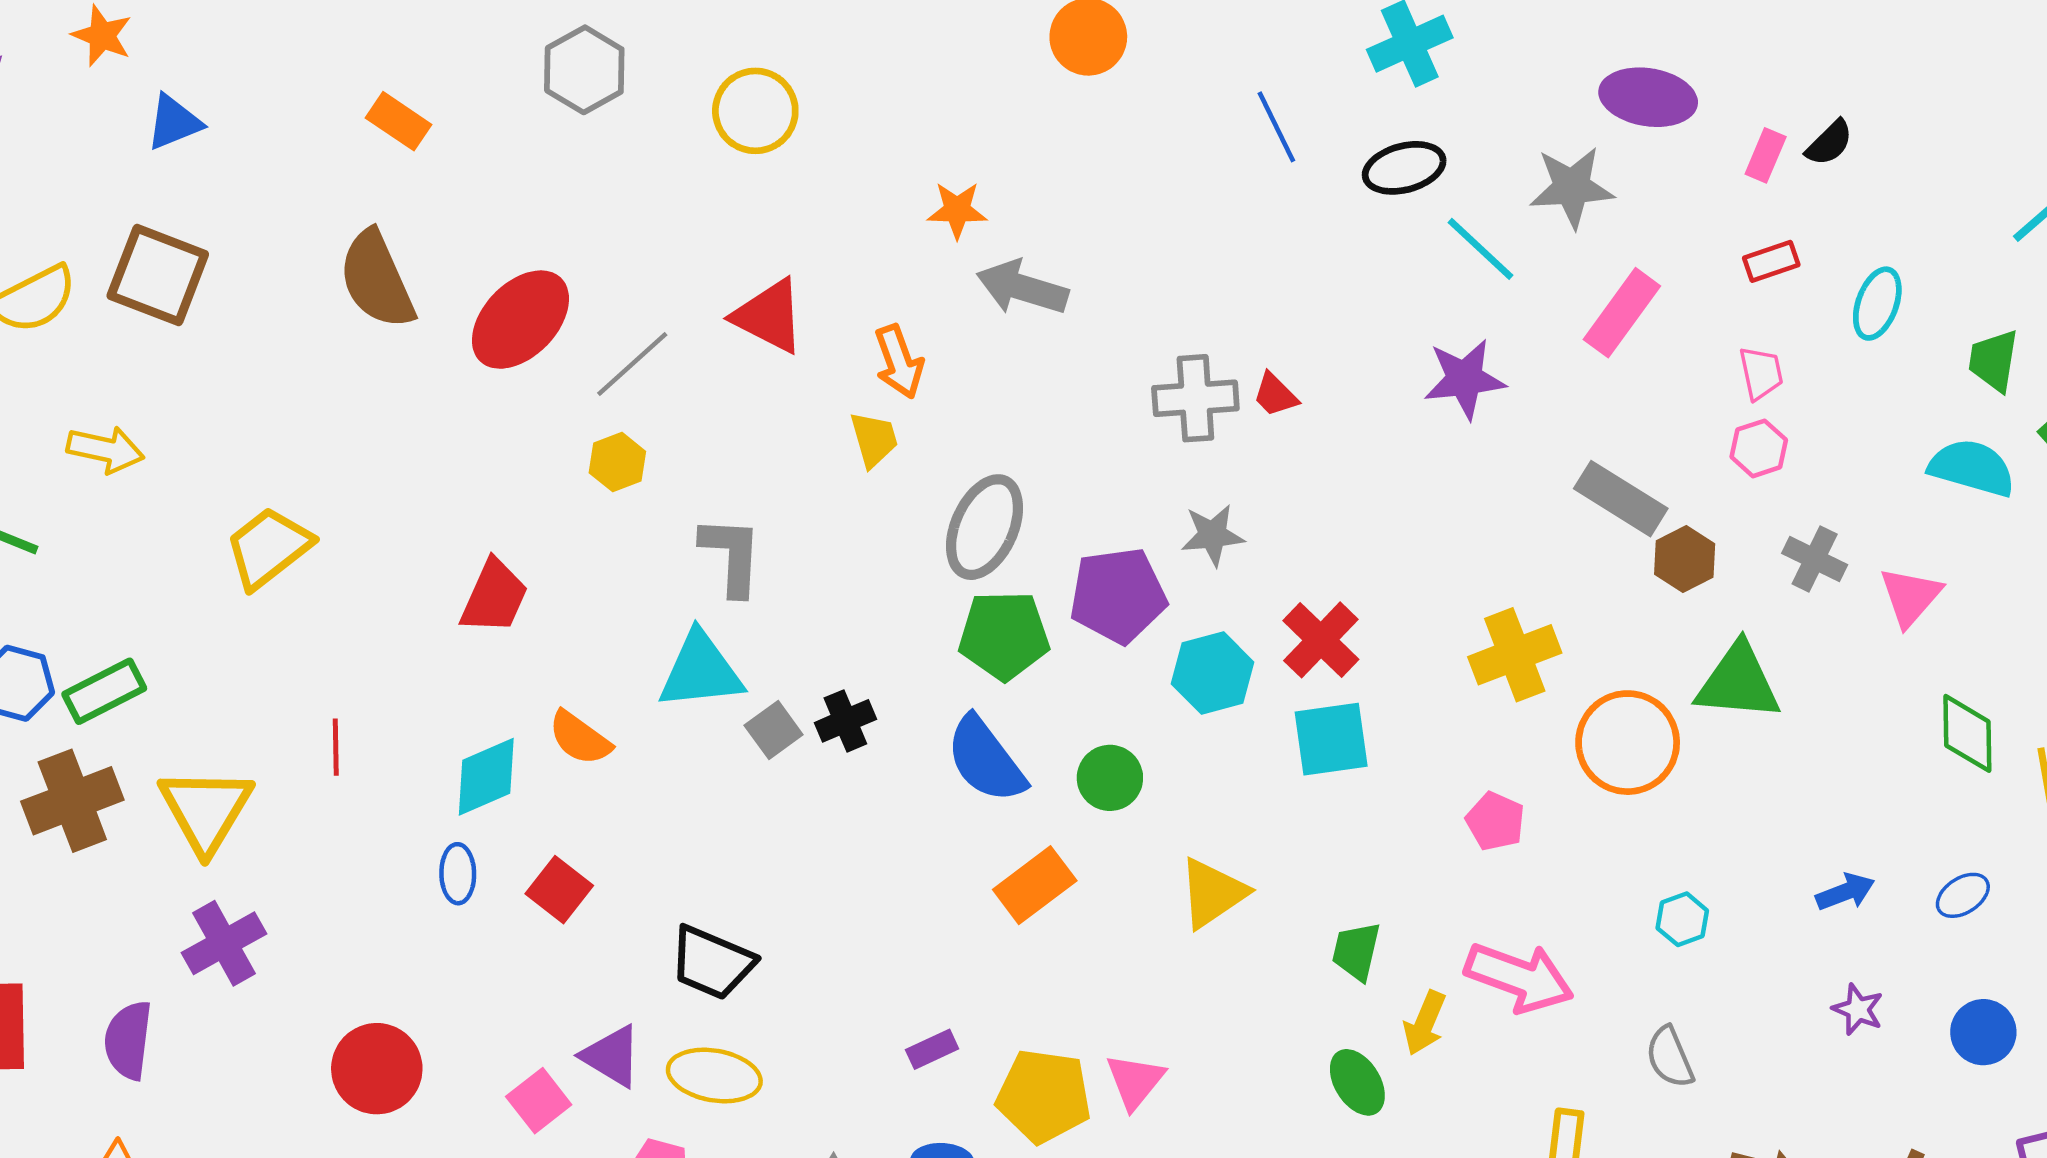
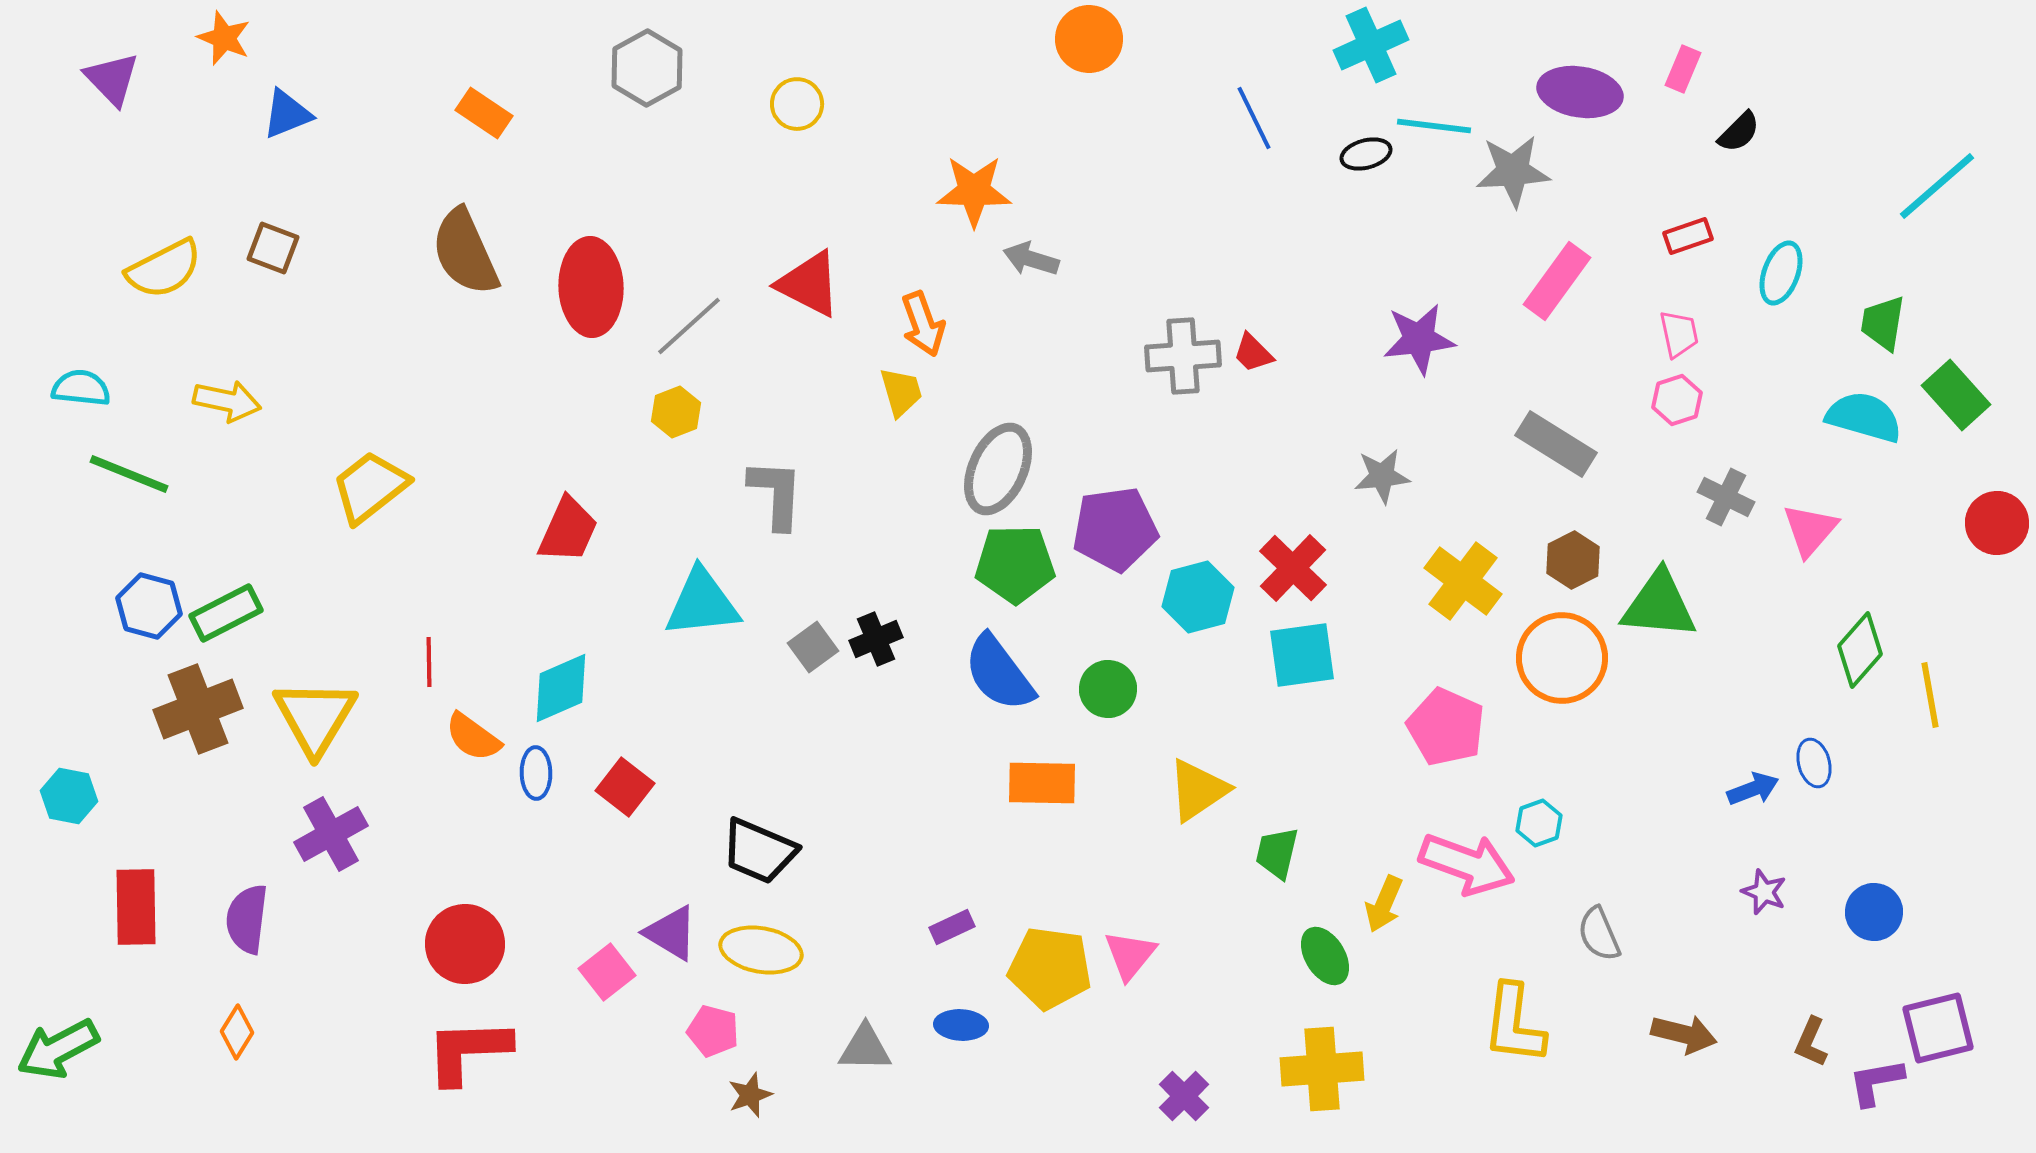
yellow circle: (755, 111) -> (797, 104), size x0.7
pink rectangle: (1766, 155) -> (1683, 69), moved
black ellipse: (1404, 168) -> (1366, 154), size x0.7
orange star: (957, 210) -> (974, 191), size x1.4
cyan line: (1481, 249) -> (1434, 126), moved, turned -36
brown square: (158, 275) -> (273, 248), size x0.6
gray arrow: (1022, 288) -> (1031, 259), size x0.7
red ellipse: (520, 320) -> (591, 287), turned -46
gray star: (1213, 535) -> (1382, 476), moved
brown hexagon: (1685, 559) -> (1573, 560), moved
yellow cross: (1515, 655) -> (1463, 581), turned -32
cyan triangle: (701, 671) -> (702, 603), moved
green diamond: (1967, 733) -> (1860, 650), turned 42
orange semicircle: (580, 738) -> (473, 737), moved
pink pentagon: (1495, 821) -> (1446, 727), size x1.5
orange rectangle: (1035, 885) -> (1042, 783), turned 38
blue ellipse: (1963, 895) -> (1814, 763), moved, turned -72
cyan hexagon: (1682, 919) -> (1539, 823), moved
green trapezoid: (1356, 951) -> (1277, 853), moved

